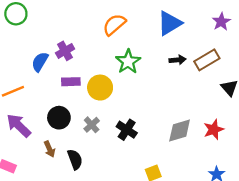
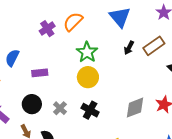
blue triangle: (170, 23) -> (120, 17), turned -35
purple cross: (65, 51) -> (47, 29), moved
black arrow: (178, 60) -> (129, 48), turned 128
yellow circle: (100, 88) -> (88, 77), moved

